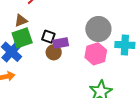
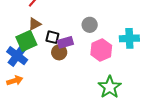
brown triangle: (21, 21) -> (35, 24), moved
gray circle: (98, 29) -> (90, 25), moved, size x0.6

